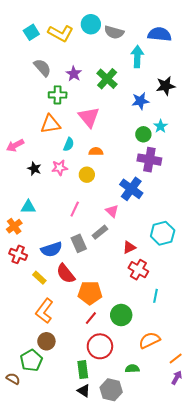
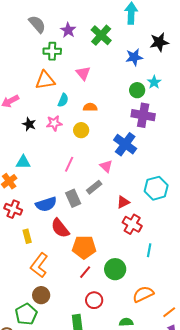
pink triangle: (89, 117) -> (83, 73), size x0.7
yellow rectangle: (39, 278) -> (27, 236), moved, turned 32
red circle: (100, 346) -> (94, 300), size x0.7

